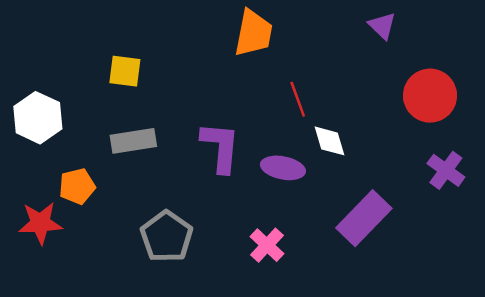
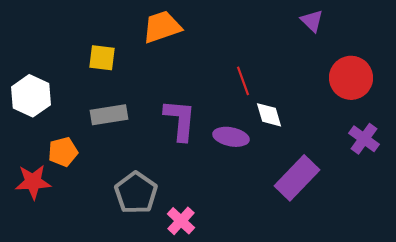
orange trapezoid: (254, 33) -> (162, 27), moved, turned -120
pink cross: (267, 245) -> (181, 221), moved

